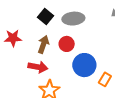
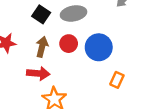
blue circle: (84, 65) -> (99, 47), moved

